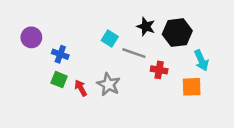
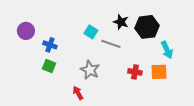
red cross: (159, 70) -> (135, 72), moved
red arrow: (81, 88) -> (78, 93), moved

